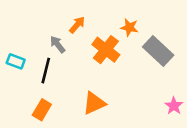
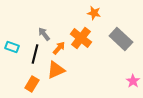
orange arrow: (77, 25) -> (59, 48), moved
orange star: (129, 27) -> (94, 13), moved
orange triangle: (94, 103) -> (56, 70), moved

